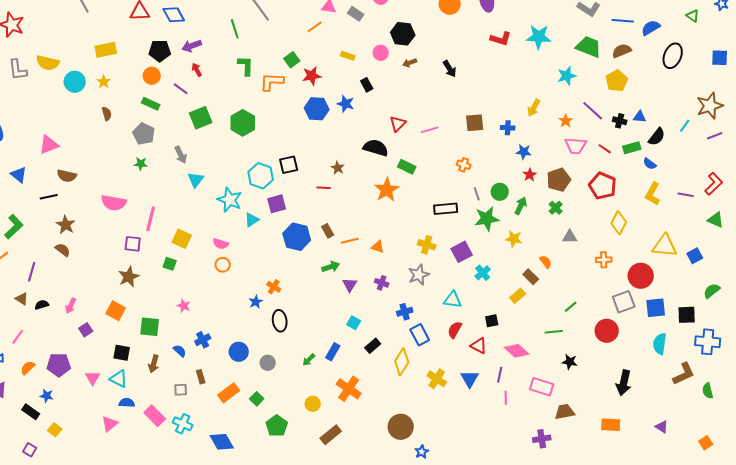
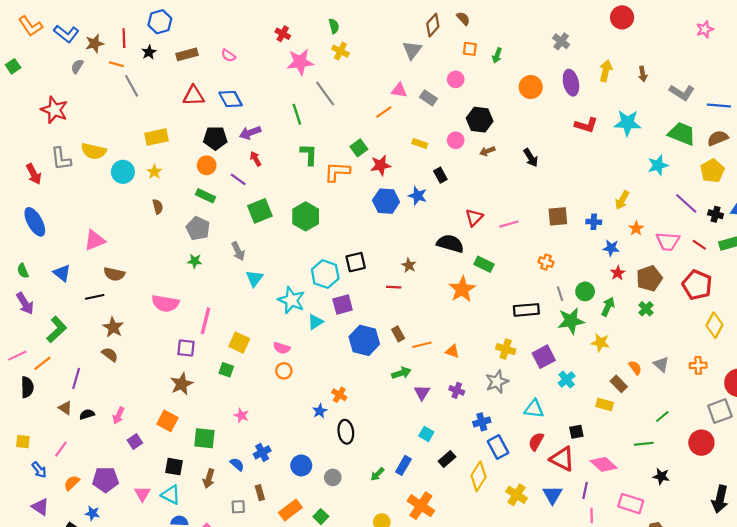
orange star: (566, 121) -> (636, 228), moved
gray triangle: (570, 237) -> (661, 364), moved, turned 42
yellow rectangle: (518, 296) -> (605, 405), turned 56
red triangle: (479, 346) -> (562, 459), size x1.4

